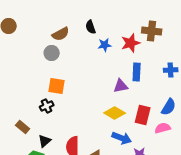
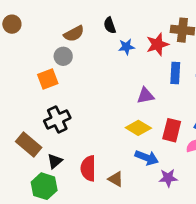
blue rectangle: (137, 72) -> (175, 73), moved
orange square: (57, 86) -> (48, 79), moved, turned -30
black cross: (47, 106) -> (57, 119), size x1.5
brown rectangle: (23, 127) -> (29, 145), size x1.5

